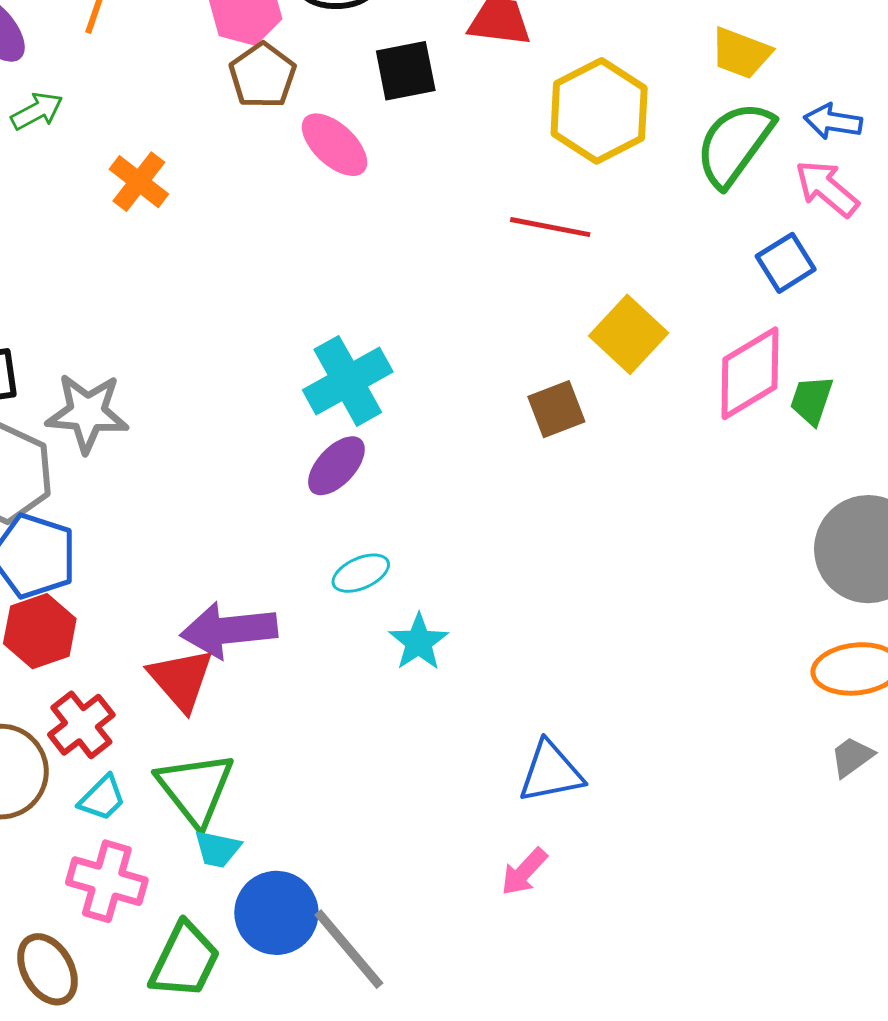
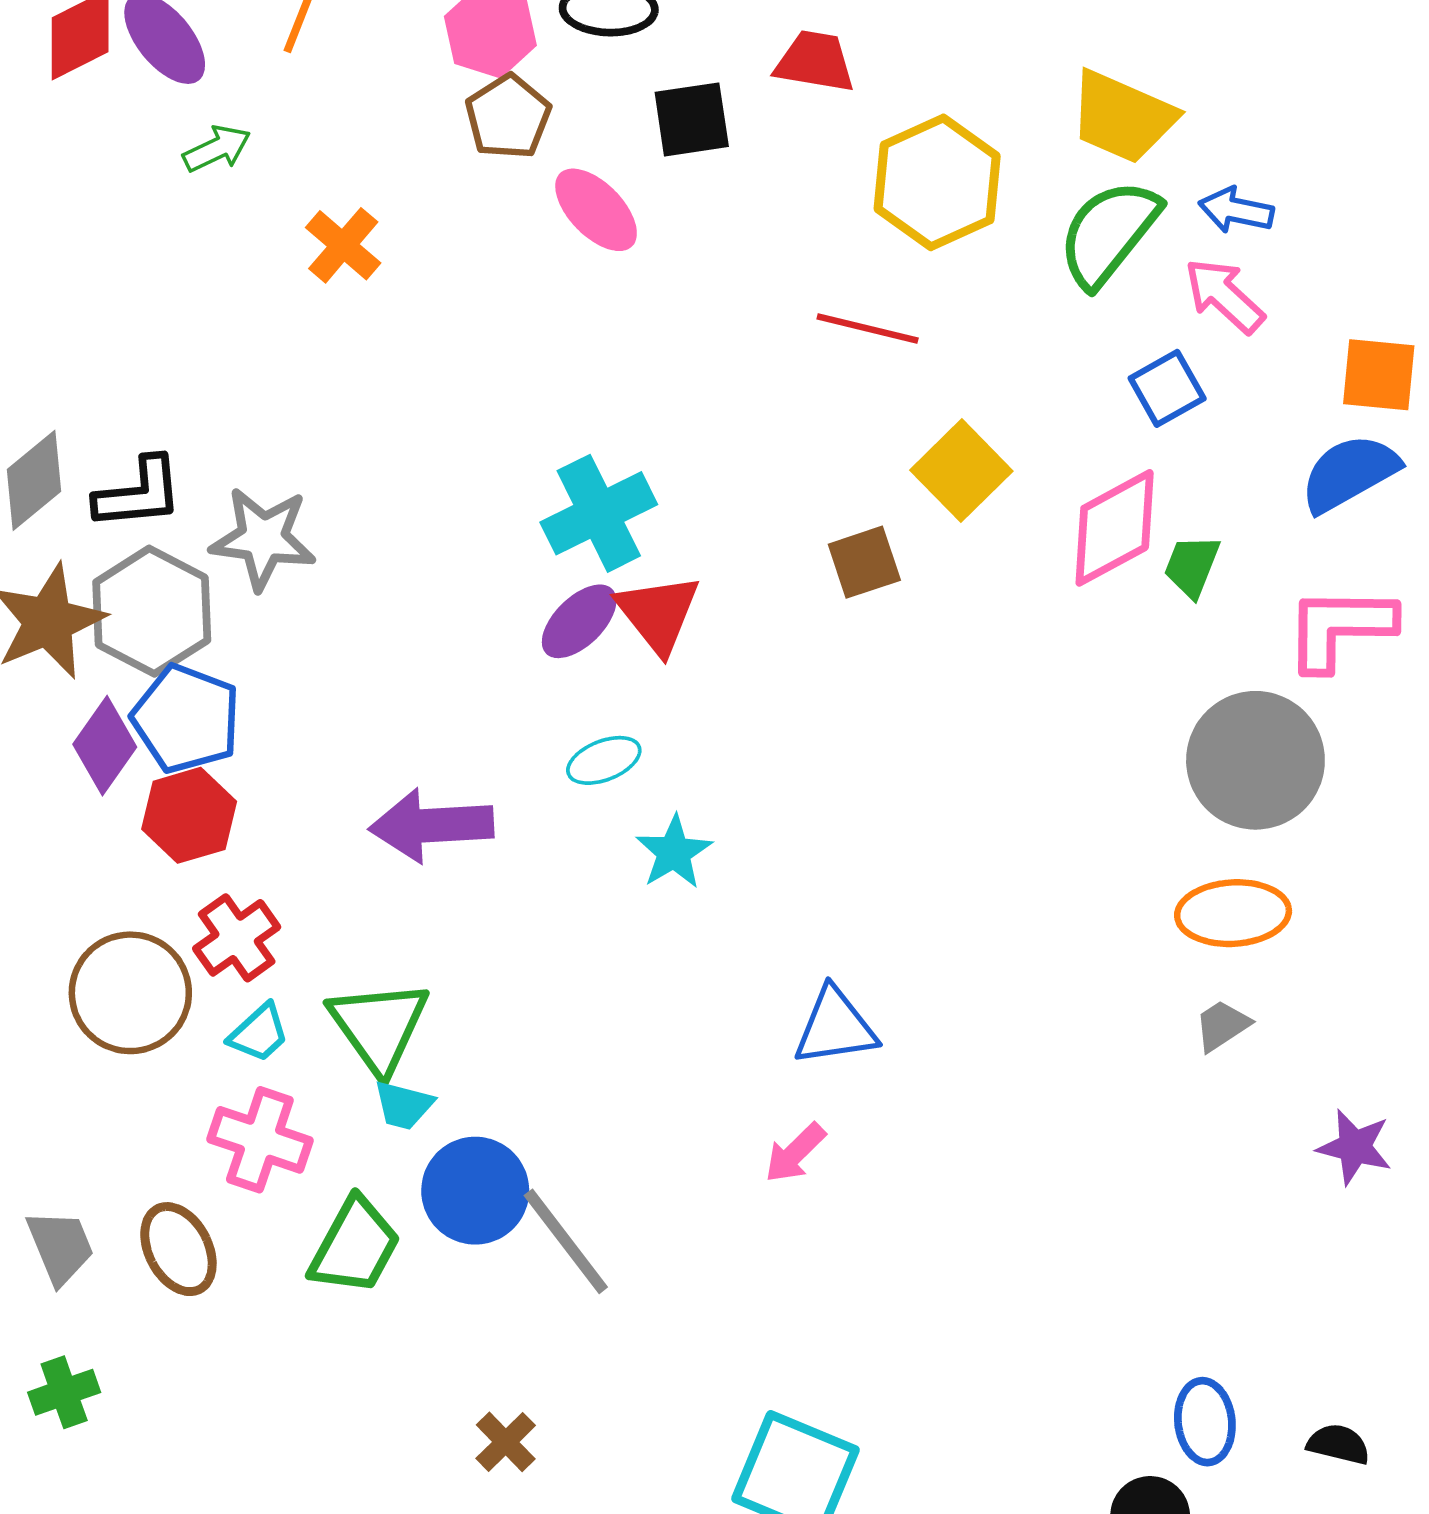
yellow trapezoid: (741, 53) -> (1122, 117), size x1.4
red triangle: (181, 679) -> (658, 613), moved

